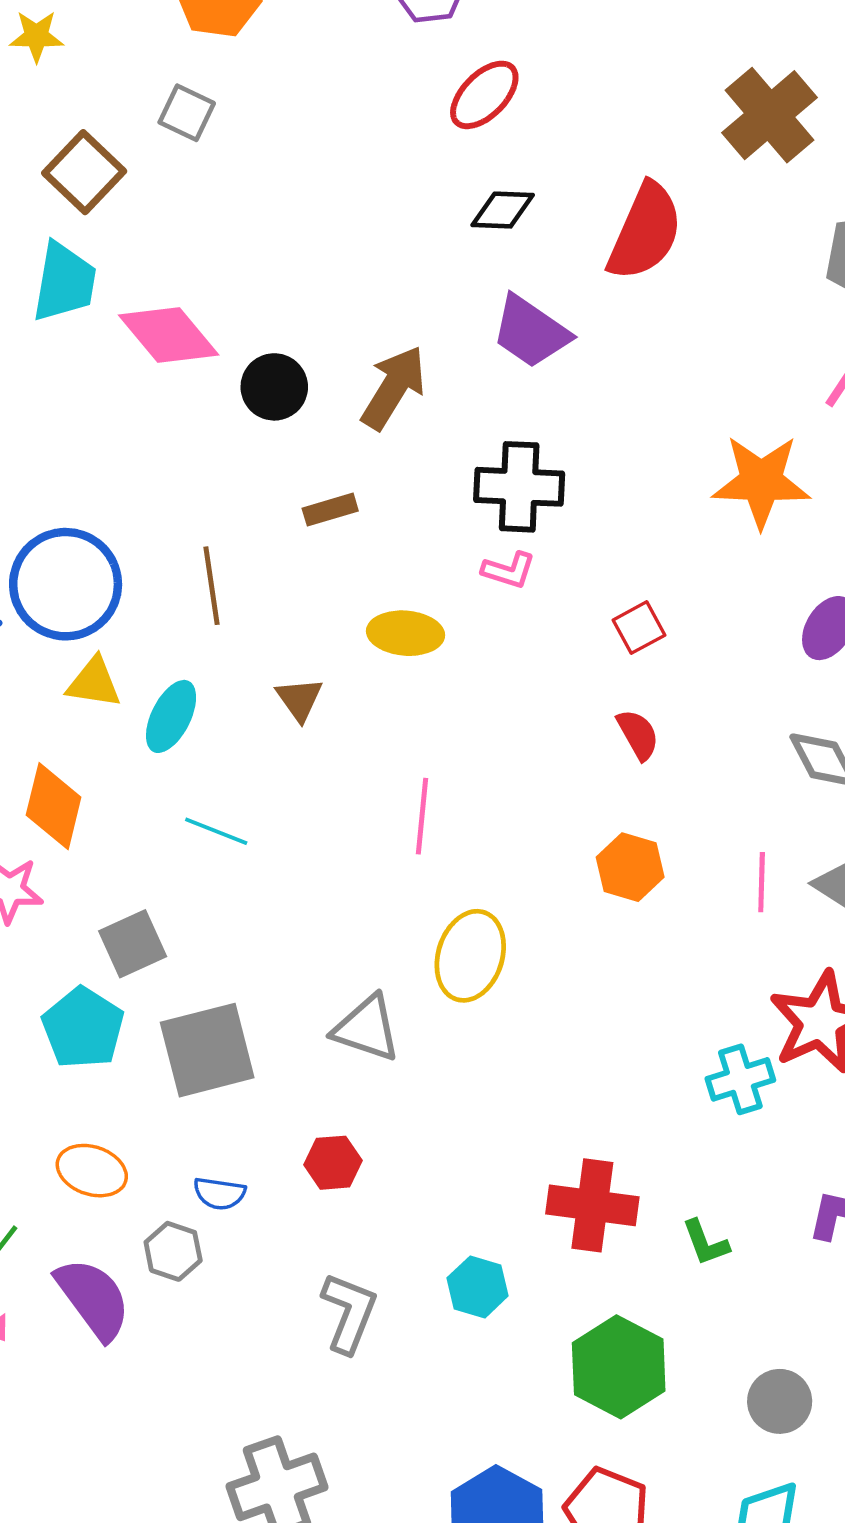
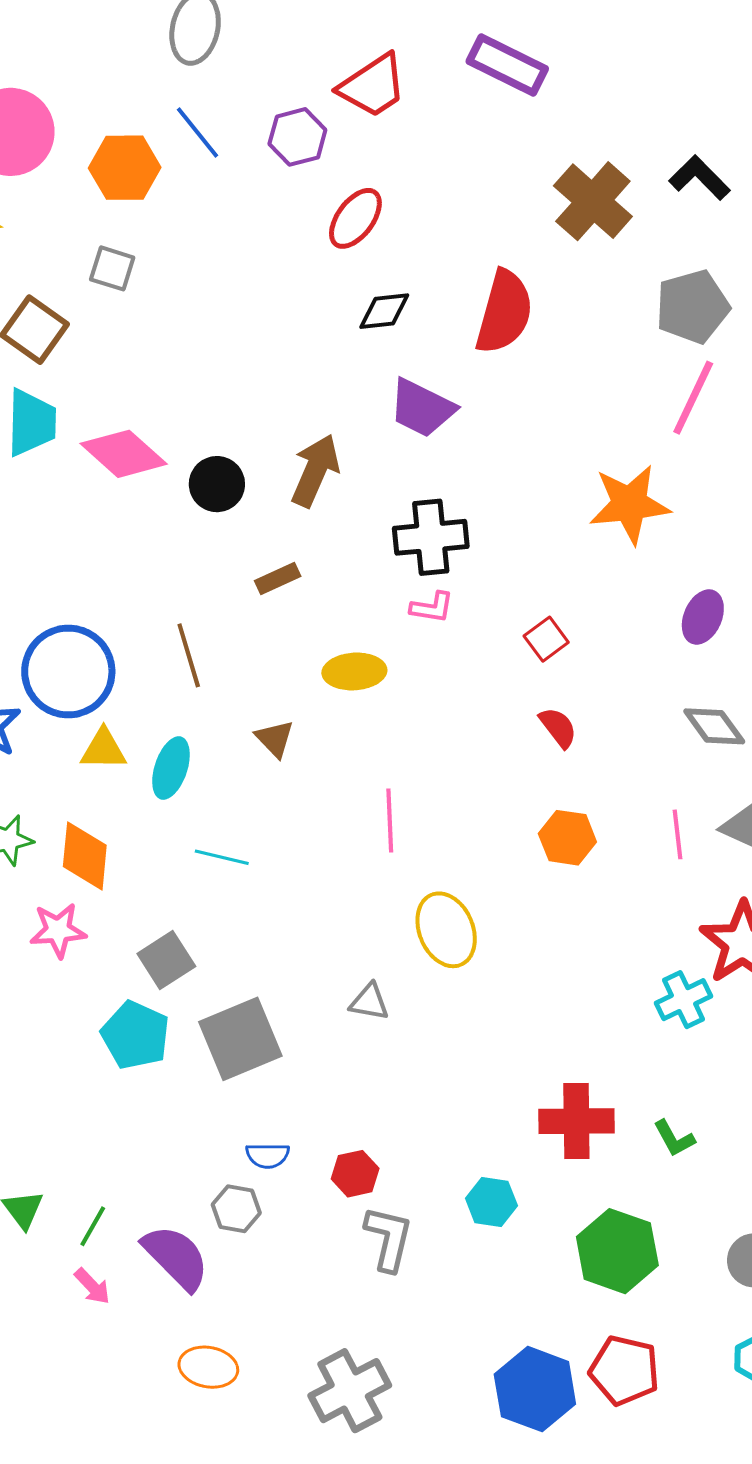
yellow ellipse: (470, 956) -> (446, 930), turned -32
gray triangle: (367, 1028) -> (369, 1002), size x0.7
red hexagon: (333, 1163) -> (355, 1174), moved
orange ellipse: (92, 1171) -> (208, 1367), moved

